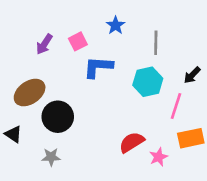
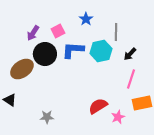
black arrow: (192, 75) -> (130, 54), moved
cyan hexagon: (148, 82) -> (101, 51), moved
black circle: (58, 117) -> (45, 54), moved
gray star: (51, 157) -> (47, 117), moved

